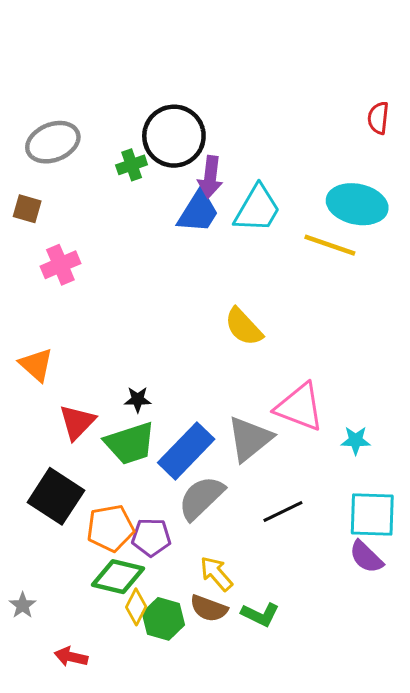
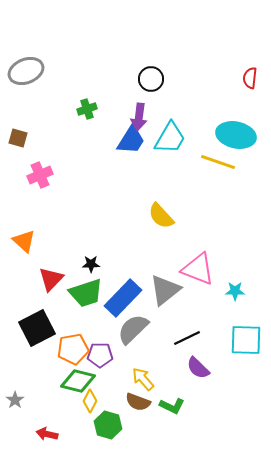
black circle: (174, 136) -> (151, 79), moved, size x0.6
gray ellipse: (53, 142) -> (26, 71), moved
black square: (56, 496) -> (37, 328), turned 30
purple semicircle: (366, 557) -> (198, 368), moved
green hexagon: (163, 619) -> (108, 425), moved

